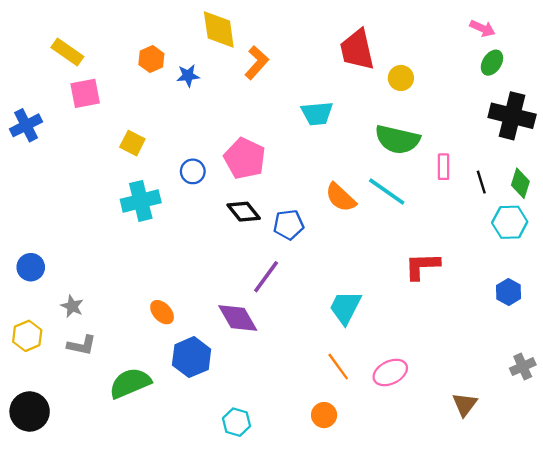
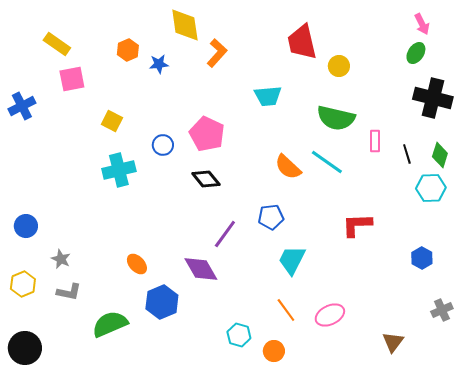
pink arrow: (482, 28) -> (422, 24), moved, turned 40
blue pentagon: (289, 225) -> (271, 217), moved
blue hexagon: (509, 292) -> (422, 258), moved
cyan hexagon: (237, 422) -> (239, 335), moved

